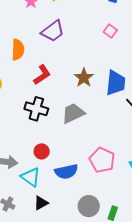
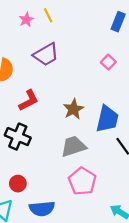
gray trapezoid: (73, 113) -> (74, 146), moved
pink pentagon: (102, 160) -> (82, 181), moved

